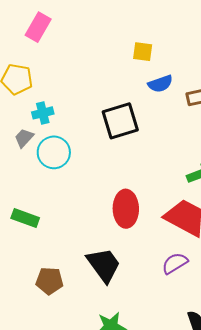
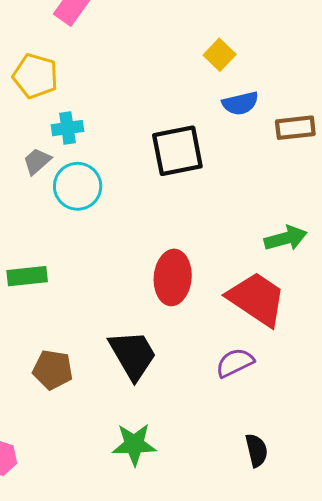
yellow square: (143, 52) -> (220, 55), turned 30
green rectangle: (25, 218) -> (27, 276), turned -32

